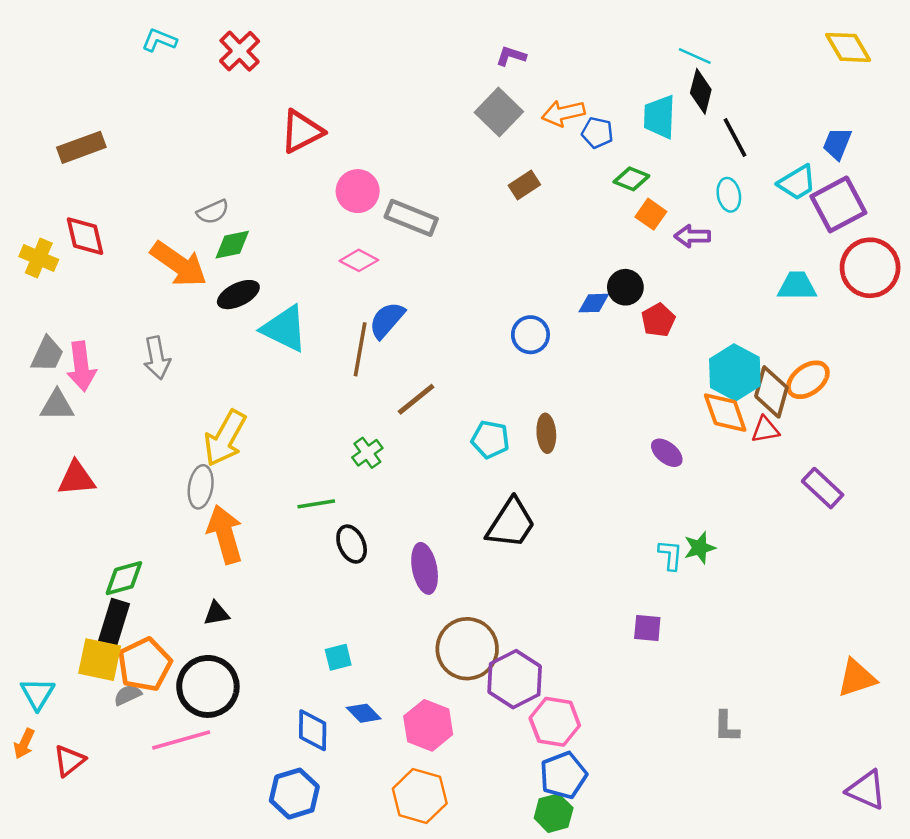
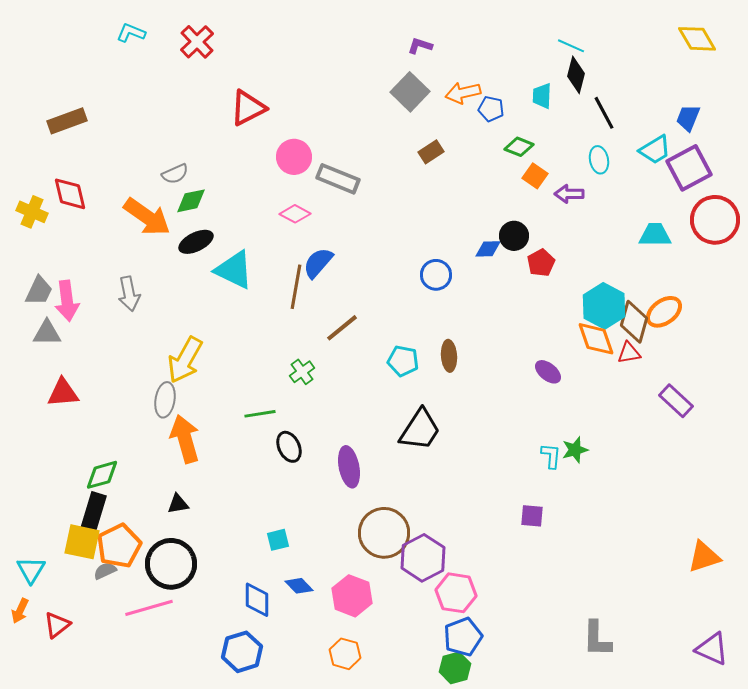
cyan trapezoid: (659, 117) -> (542, 96), size x0.7
gray L-shape: (726, 727) -> (597, 639), moved, size x1.4
orange hexagon: (420, 796) -> (345, 654), size x0.7

